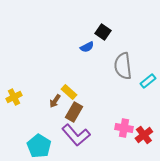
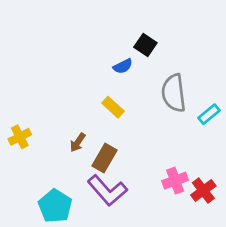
yellow rectangle: (69, 92) -> (113, 107), moved
pink cross: (124, 128) -> (175, 181), turned -30

